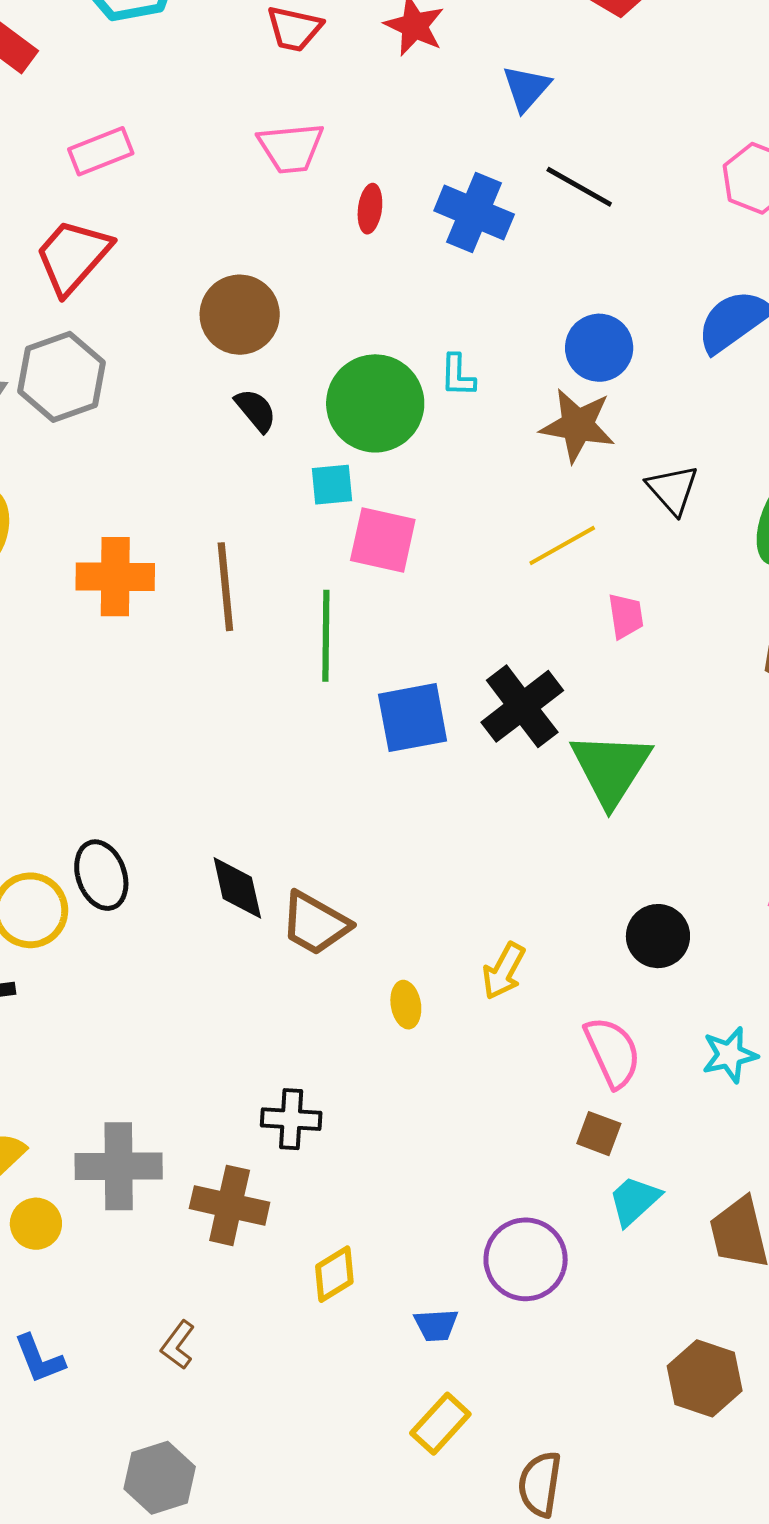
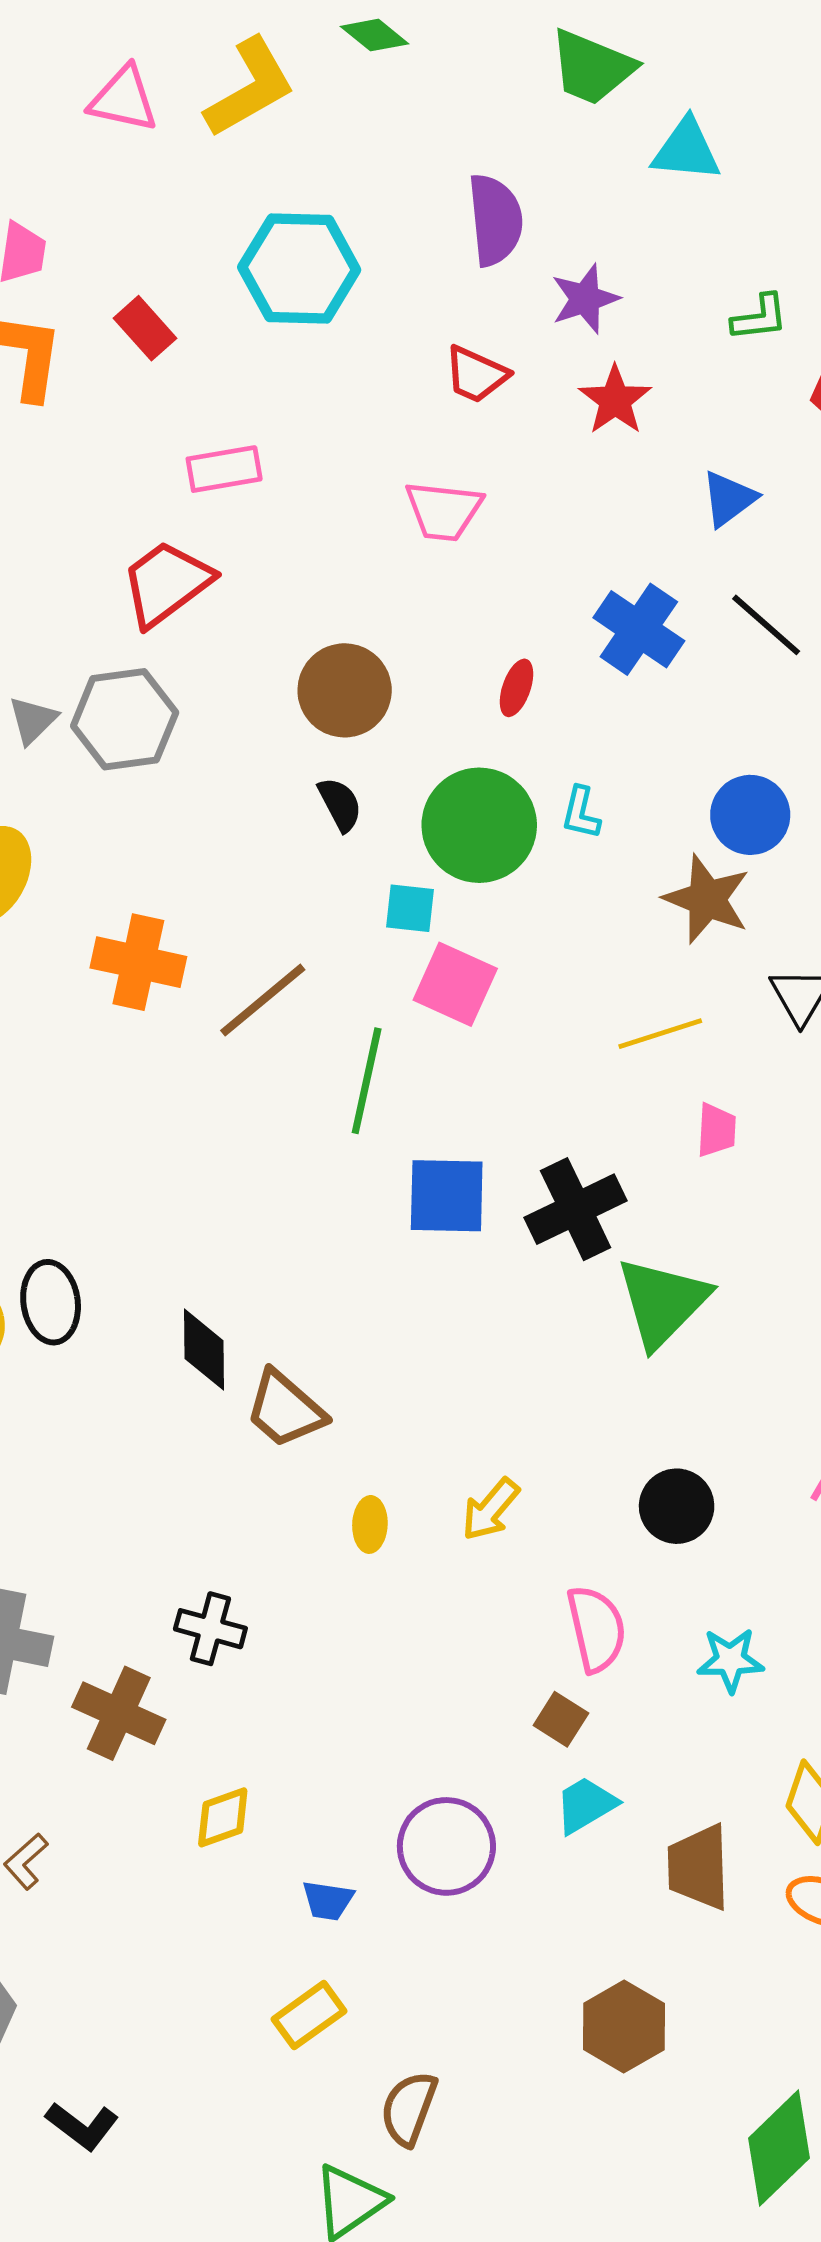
red ellipse: (370, 209) -> (516, 688), moved
brown line: (225, 587) -> (263, 1000), turned 44

